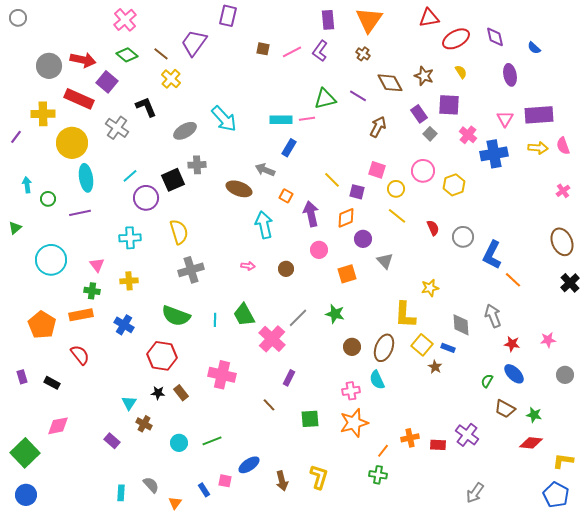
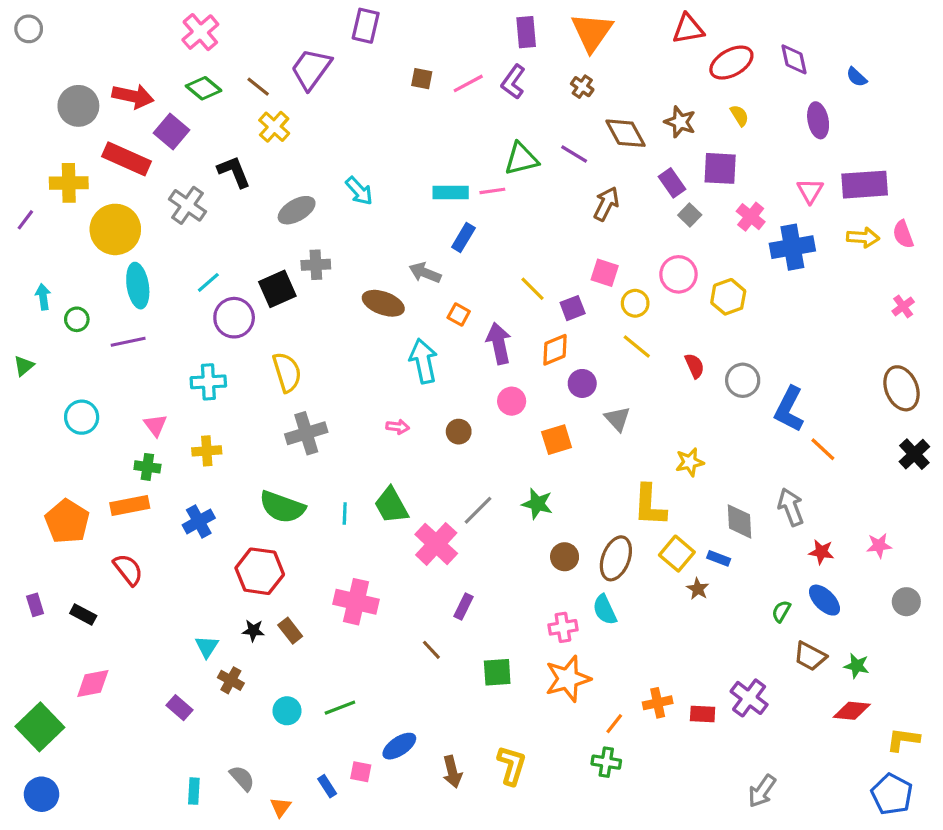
cyan arrow: (224, 119) -> (359, 191), size x0.7
purple square: (357, 192) -> (573, 308), turned -35
cyan circle: (51, 260) -> (82, 417), size x0.7
blue cross: (124, 325) -> (199, 521), turned 30

